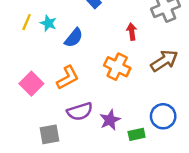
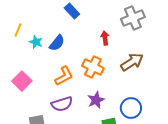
cyan star: (48, 23) -> (36, 42), moved
orange L-shape: (68, 78) -> (64, 76), moved
purple star: (110, 120) -> (96, 100), moved

